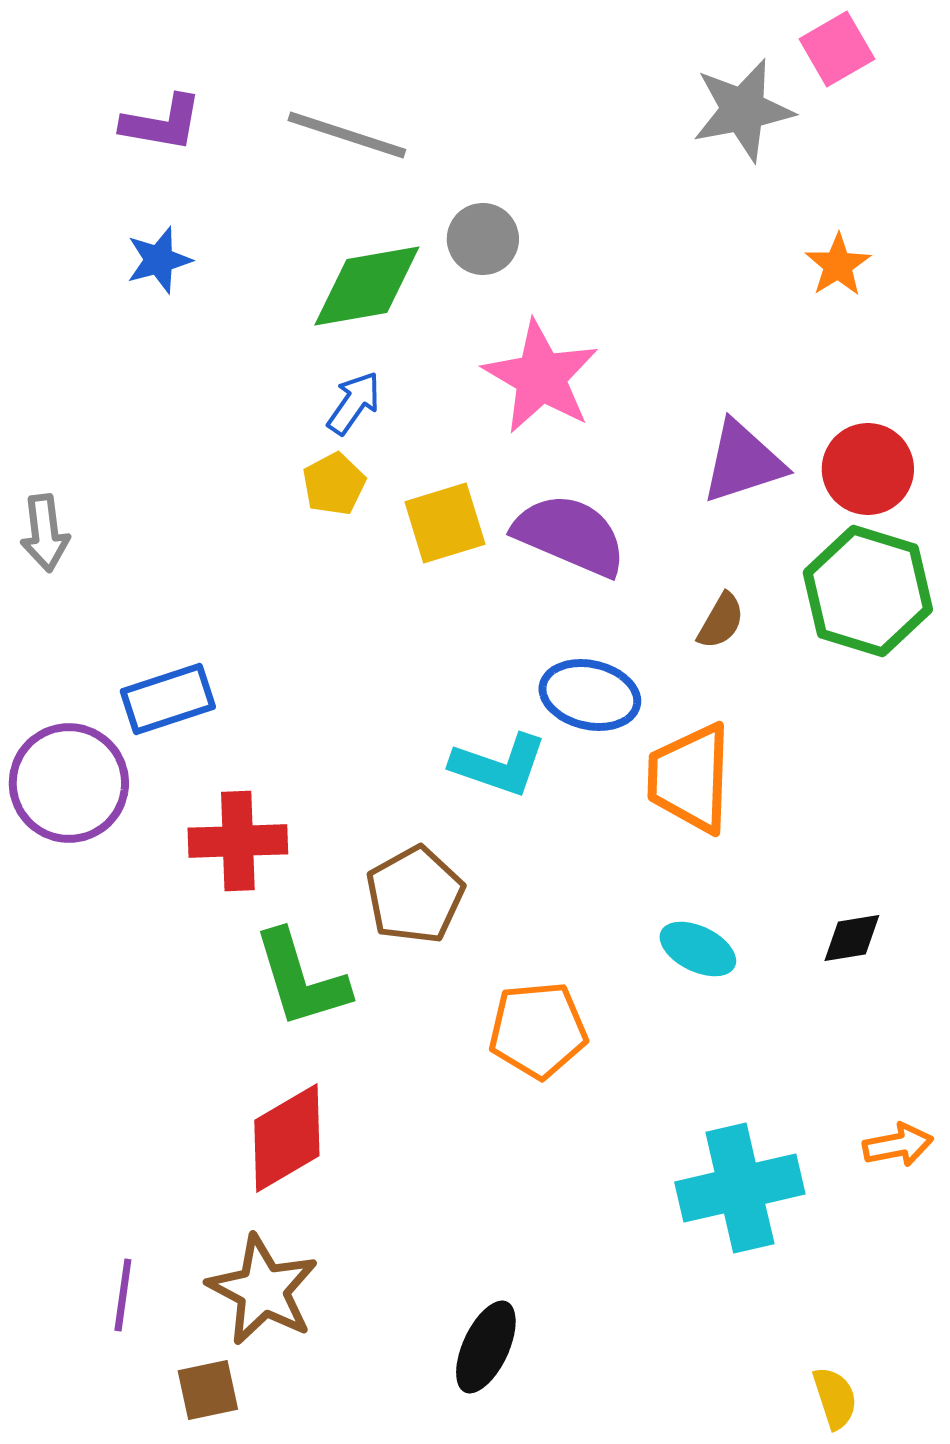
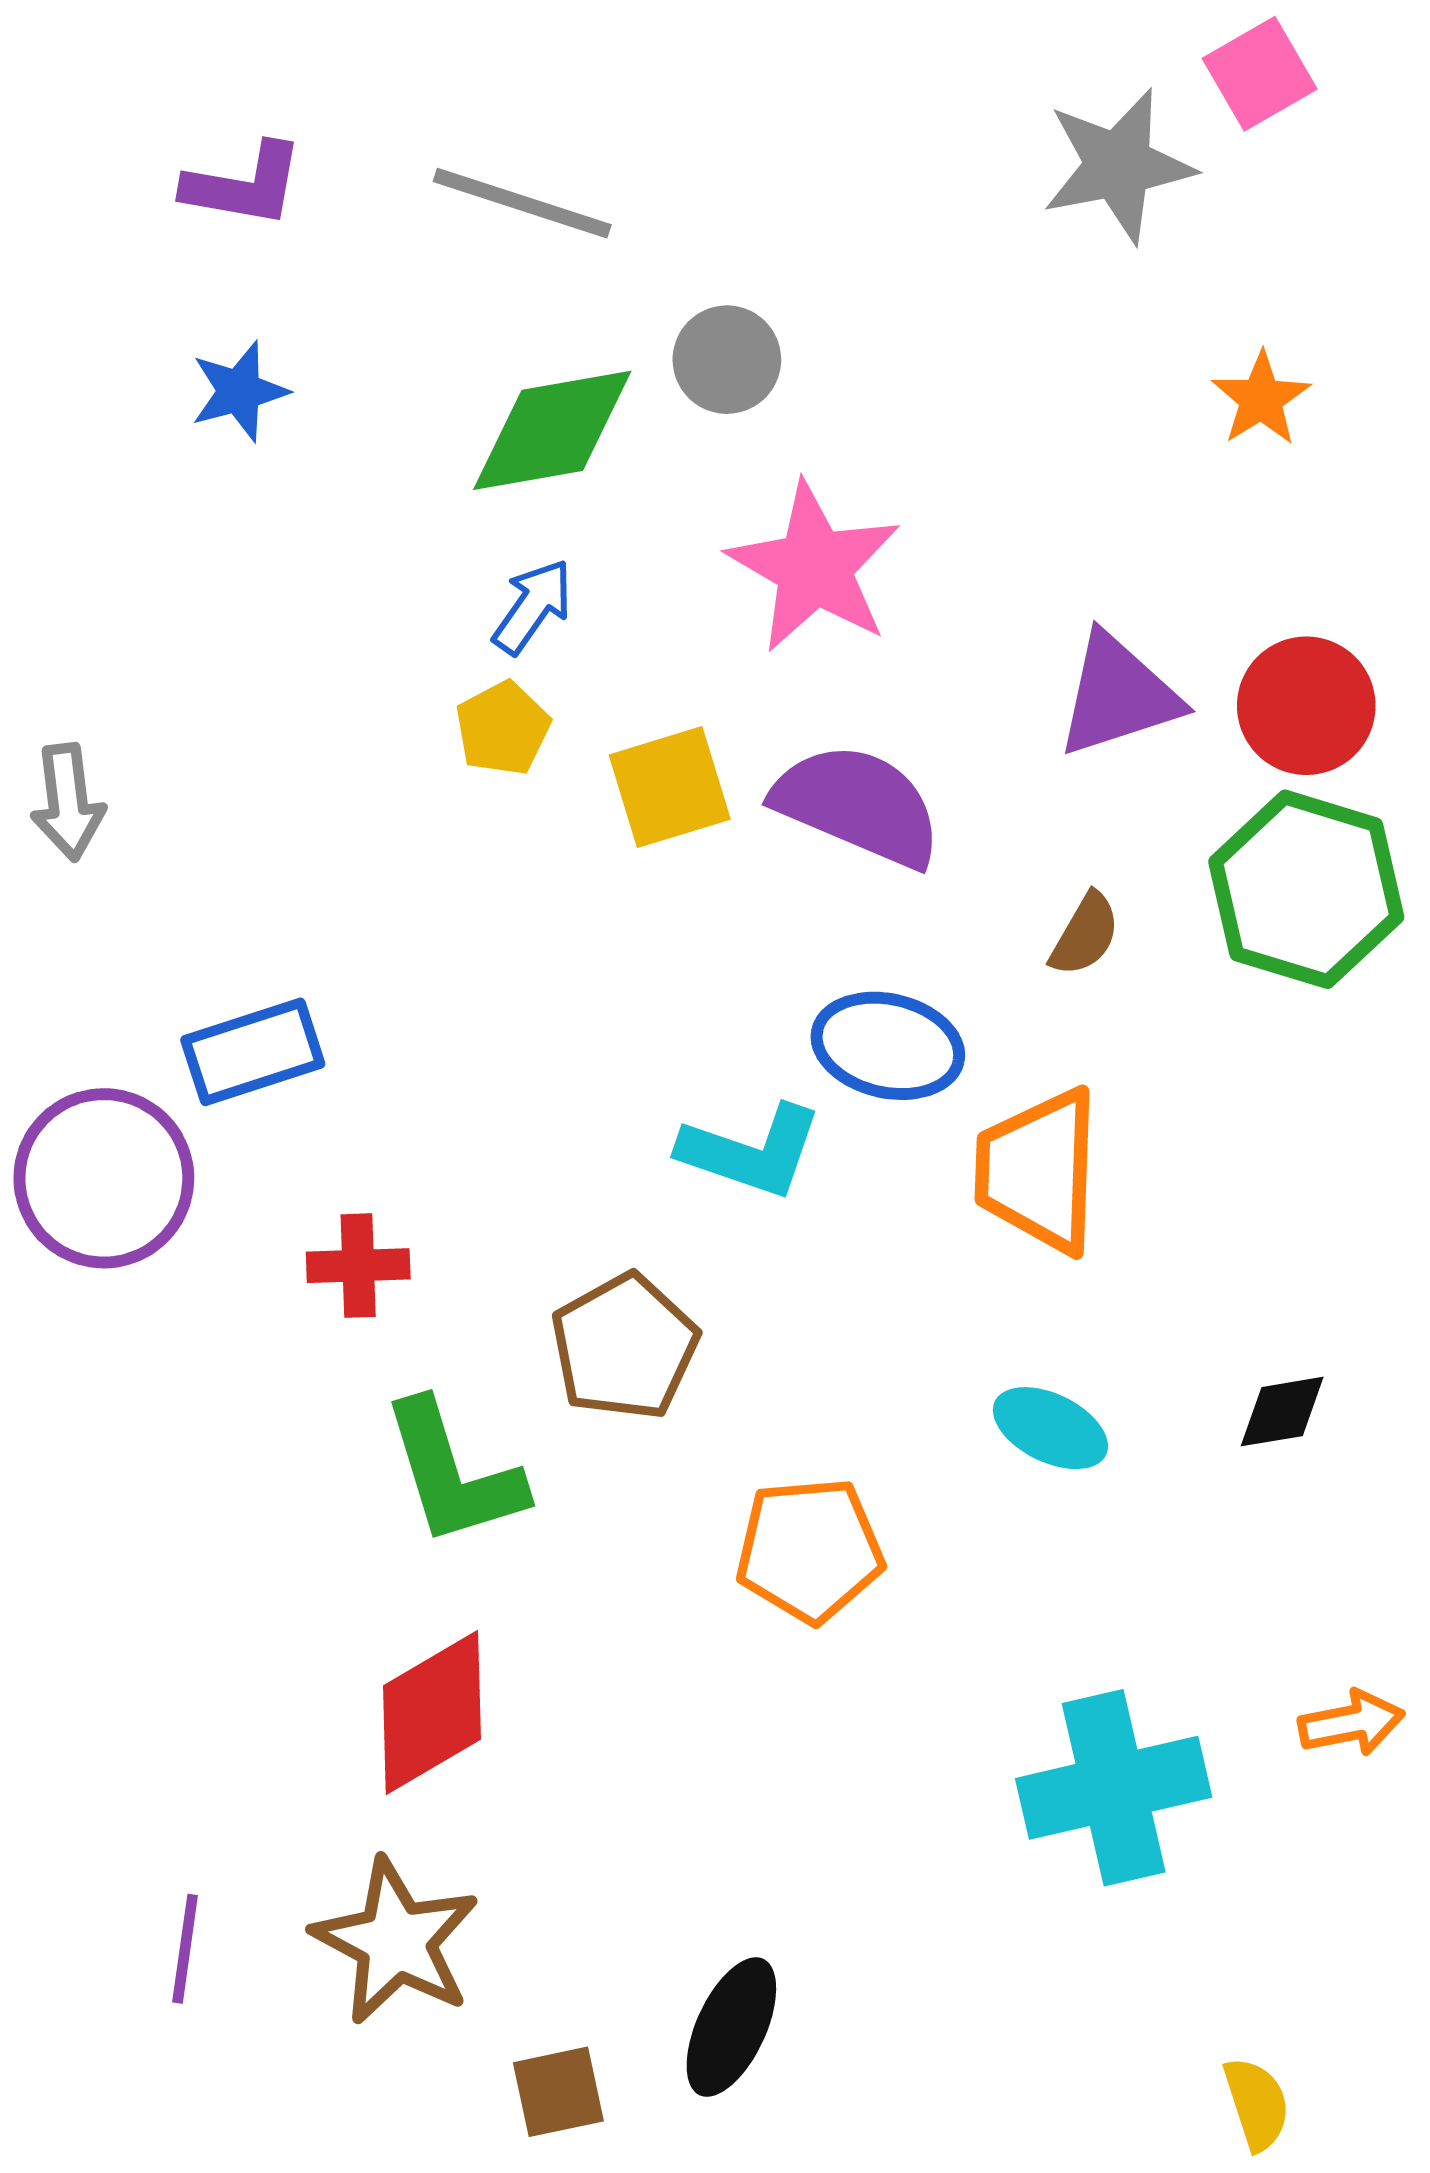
red cross: (238, 841) -> (358, 1266), size x0.7
brown square: (208, 1390) -> (558, 2092), moved

